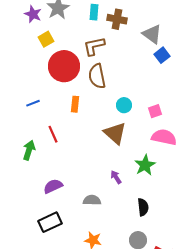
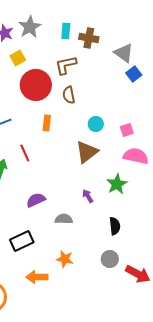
brown semicircle: (97, 76) -> (69, 95), size x0.7
brown triangle: (115, 133) -> (87, 152), turned 40
purple semicircle: (53, 186) -> (36, 200), moved

